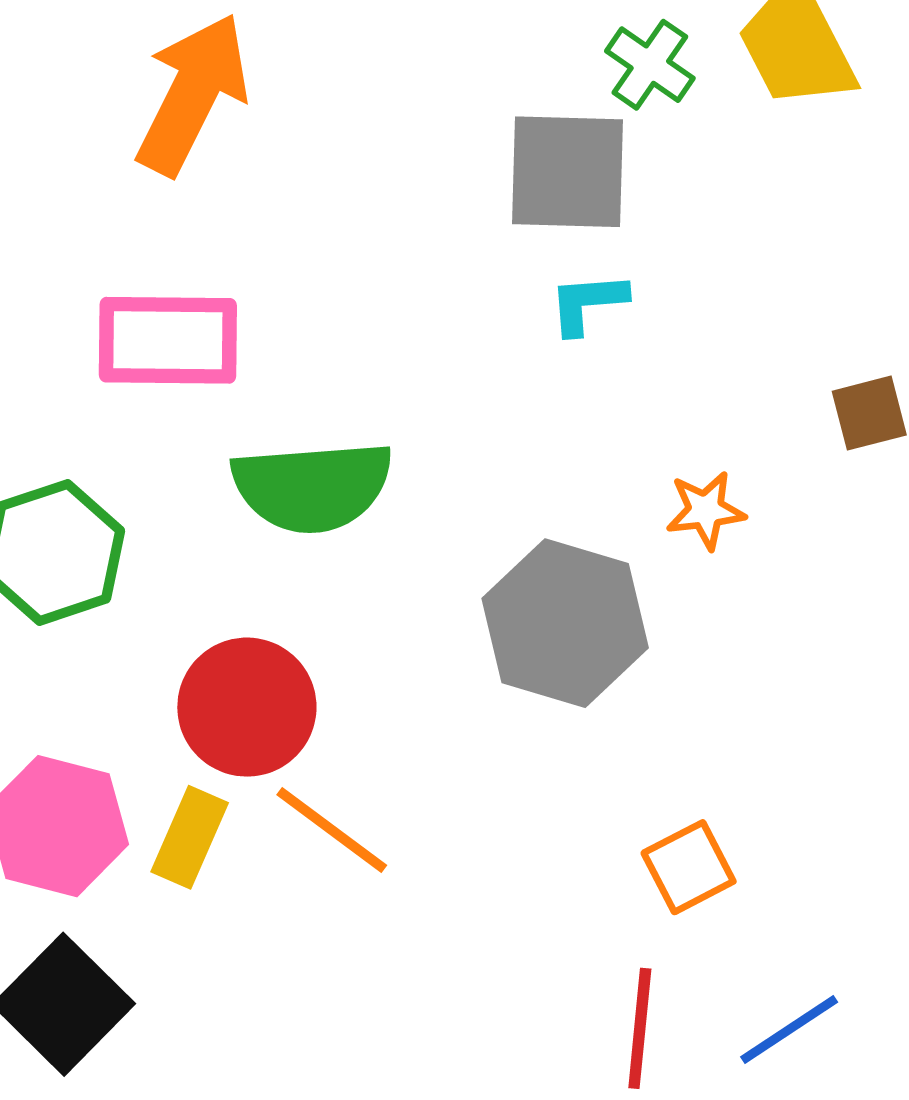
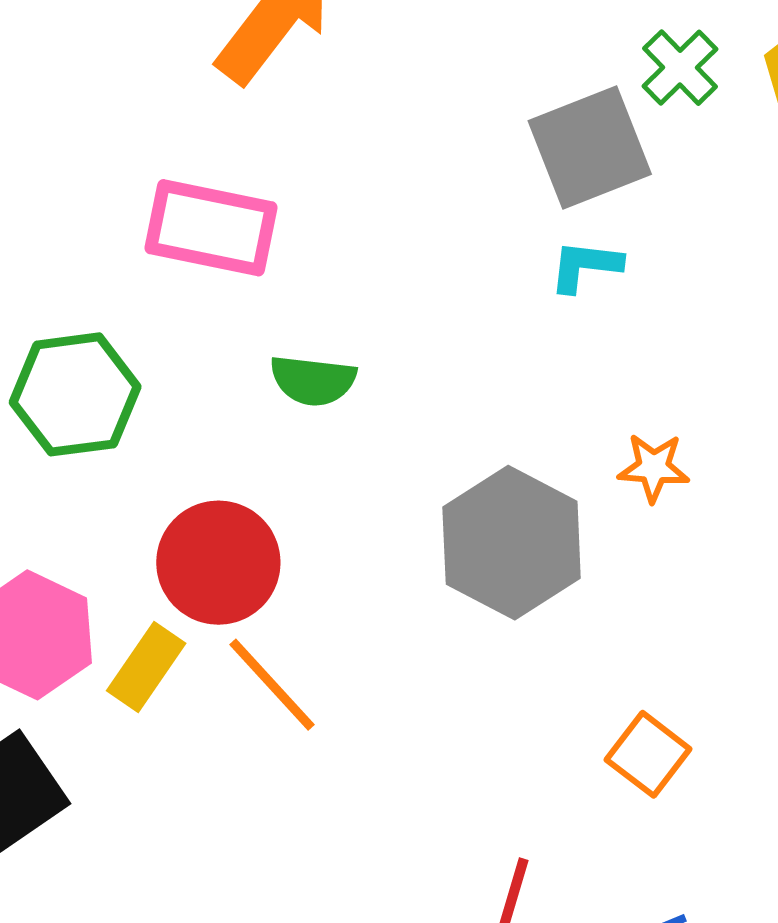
gray square: (568, 172) -> (590, 148), turned -34
green semicircle: (312, 487) -> (313, 380), size x0.6
orange square: (689, 867) -> (648, 754), moved, turned -36

